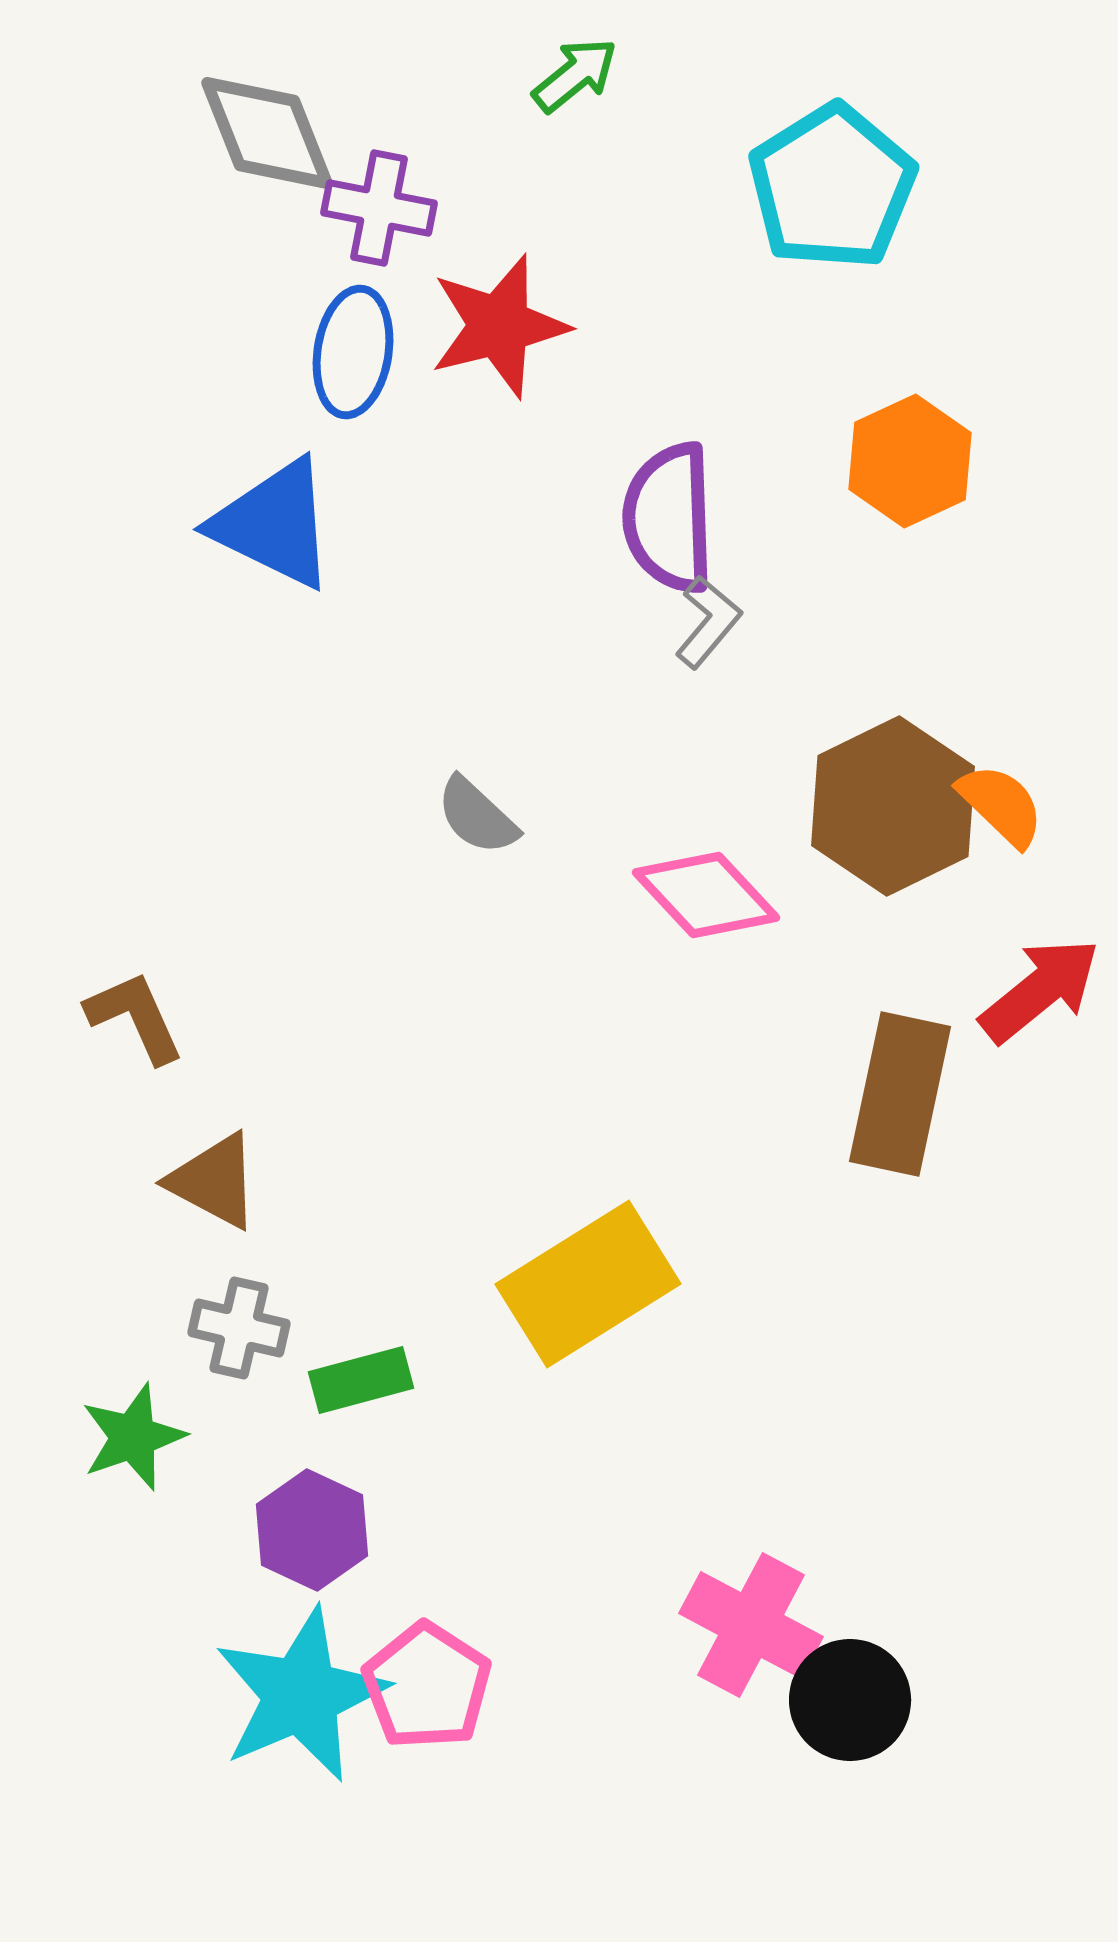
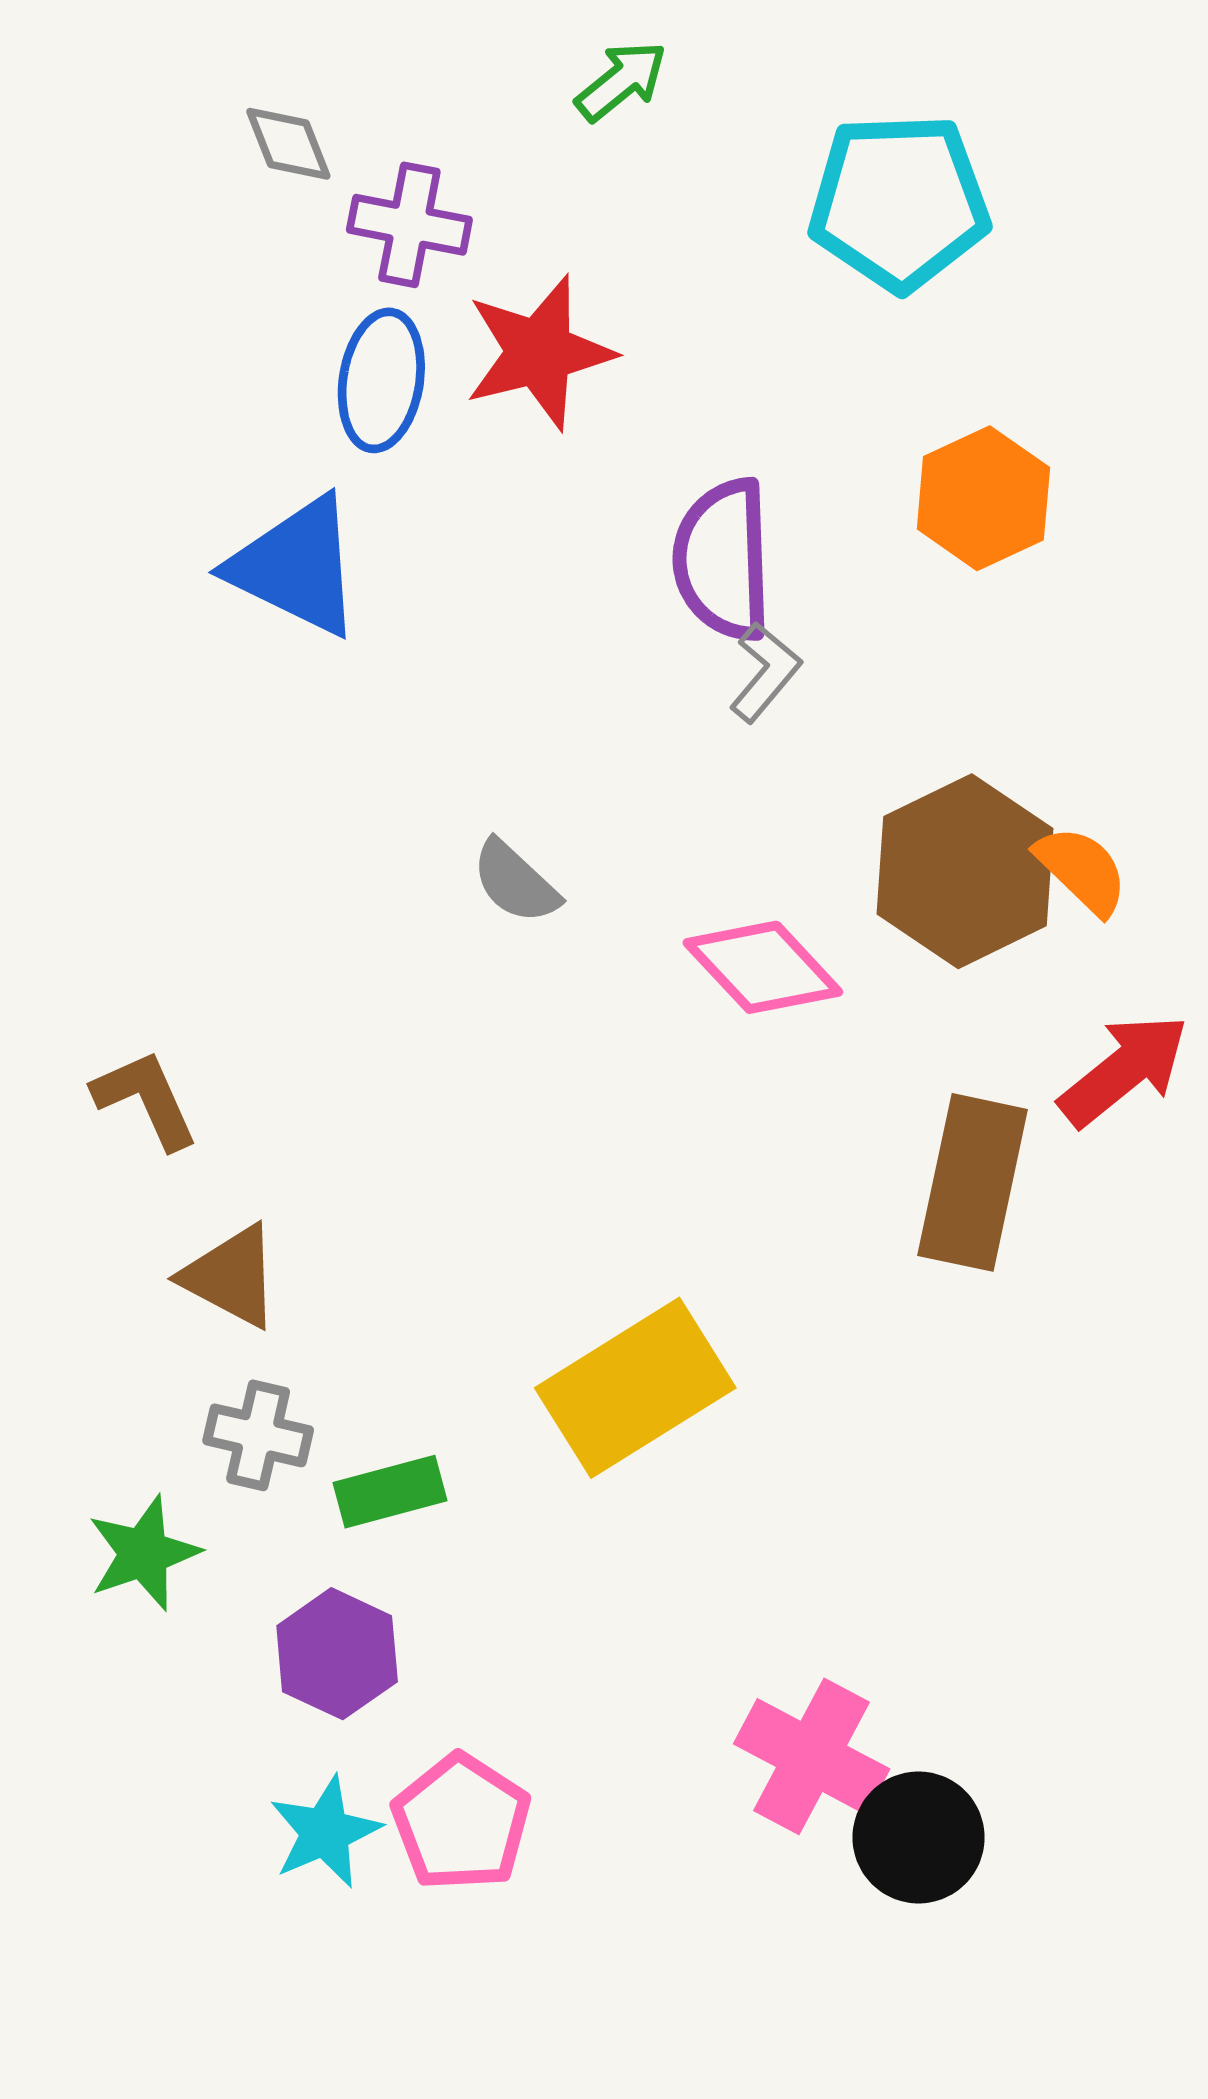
gray diamond: (267, 133) -> (288, 144), size x0.6
cyan pentagon: (832, 187) -> (899, 202), turned 30
cyan star: (301, 1695) -> (325, 1832), size x0.6

